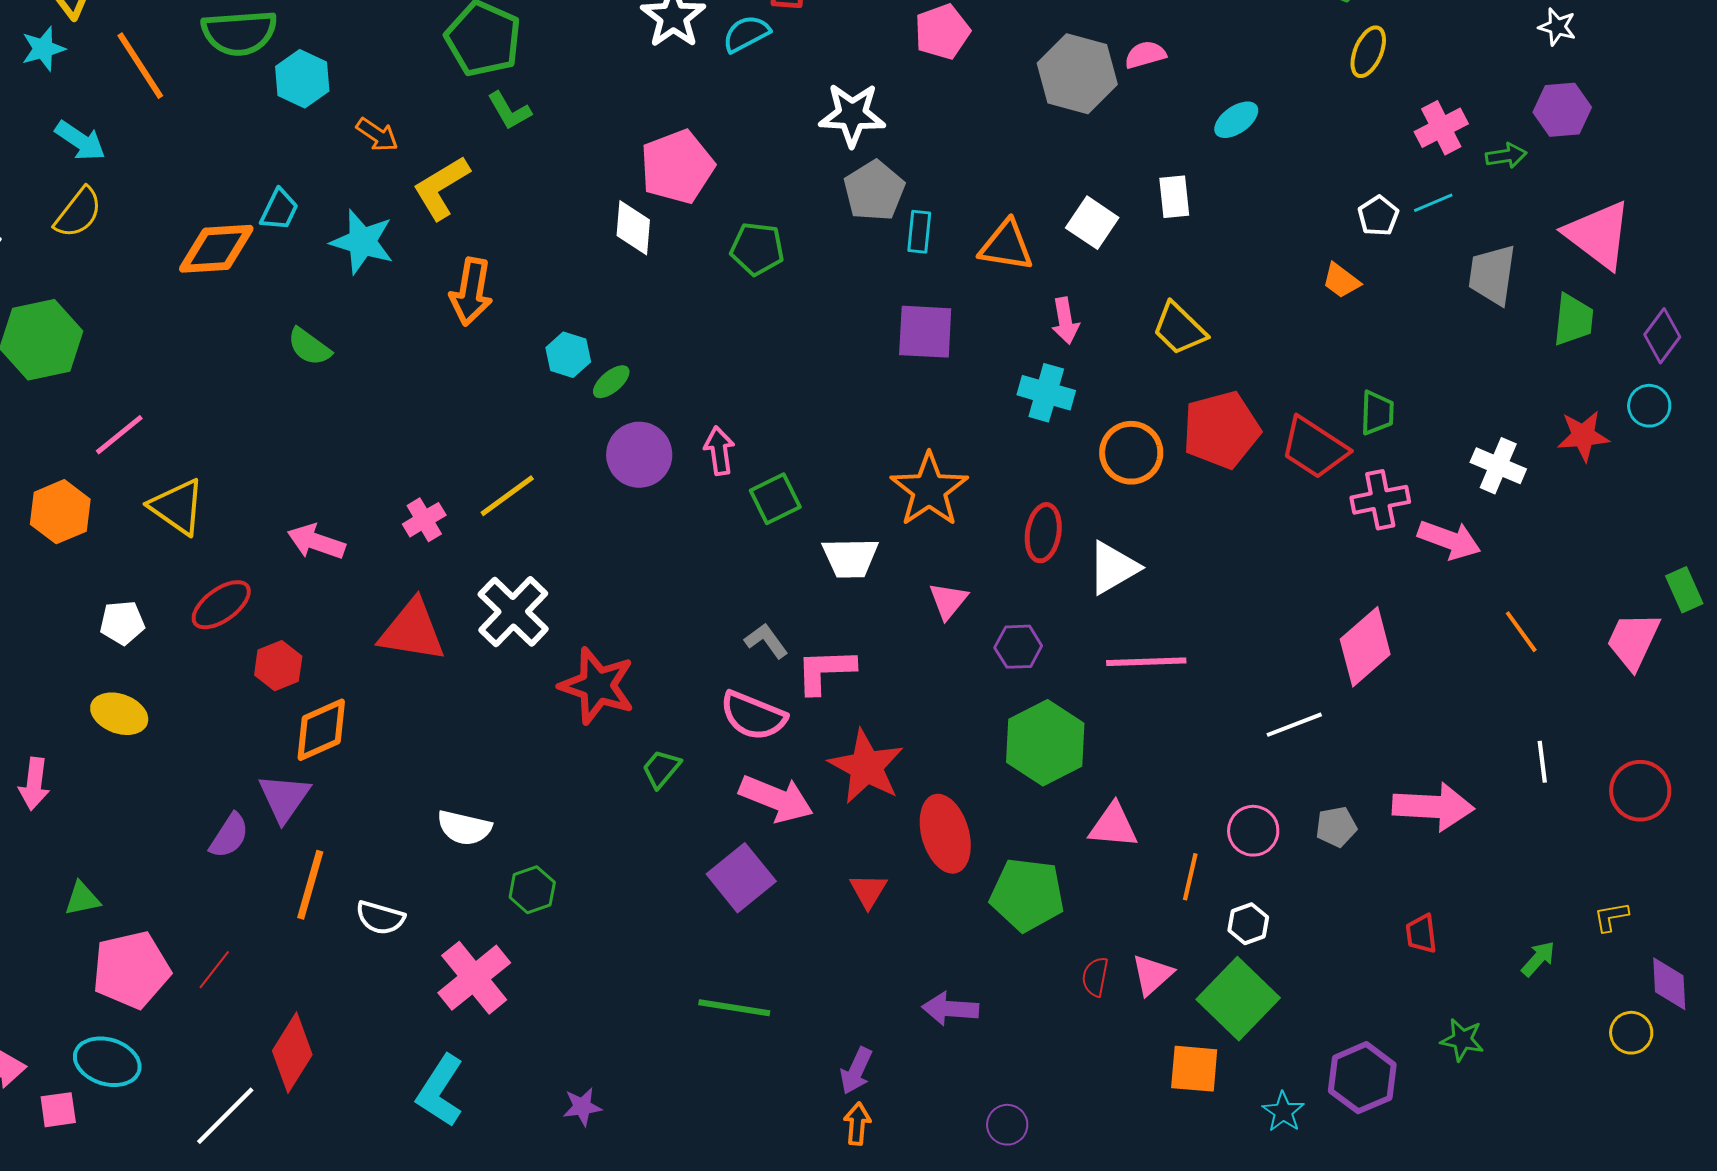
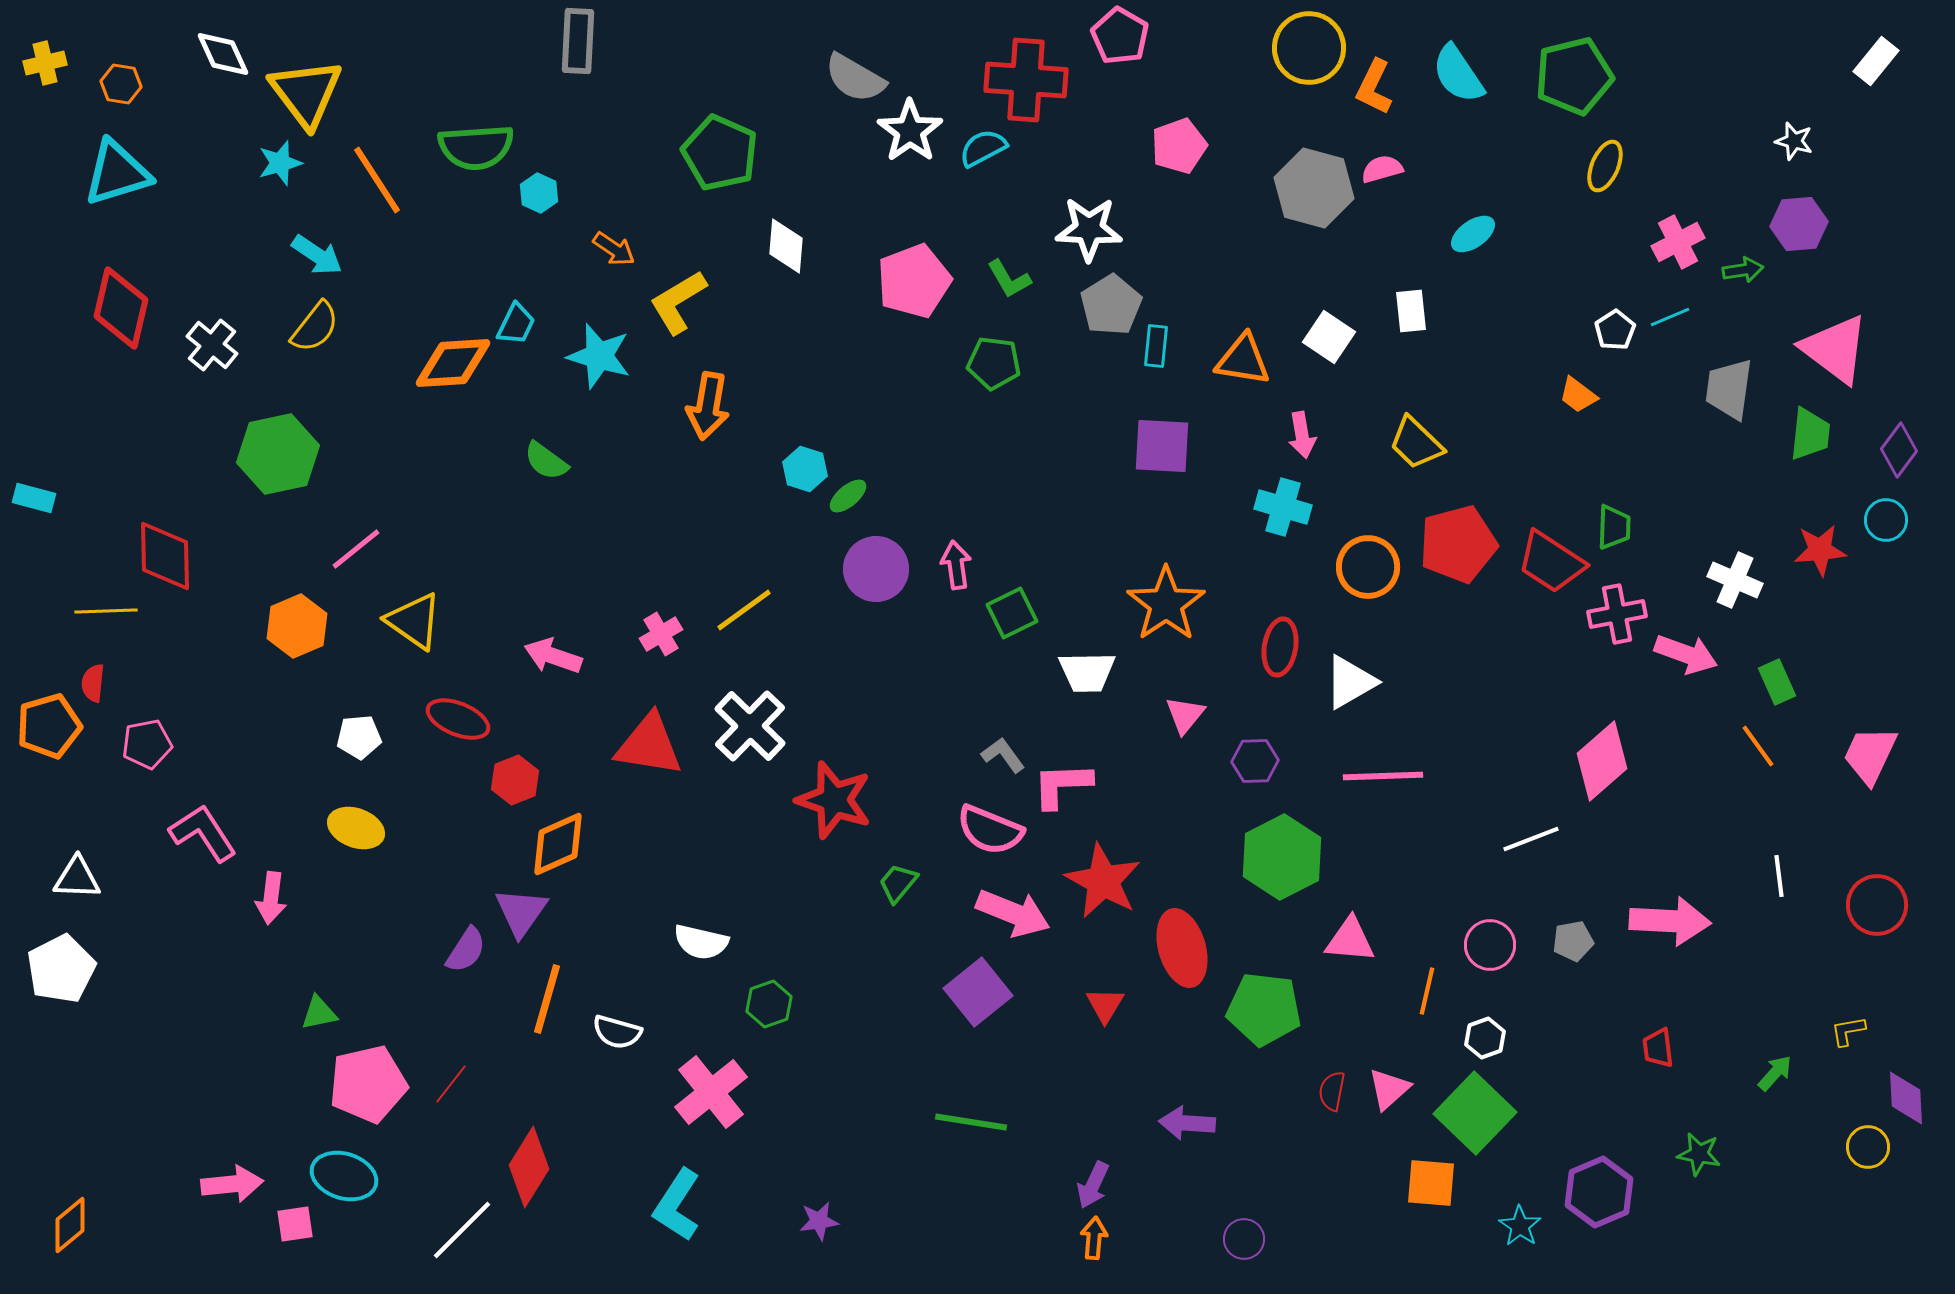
cyan hexagon: (302, 79) -> (539, 193), size x0.7
green L-shape: (509, 111) -> (1009, 279), moved
white diamond: (633, 228) -> (786, 246), moved
green rectangle: (1684, 590) -> (1777, 682), moved
red ellipse: (221, 605) -> (458, 719), turned 58

